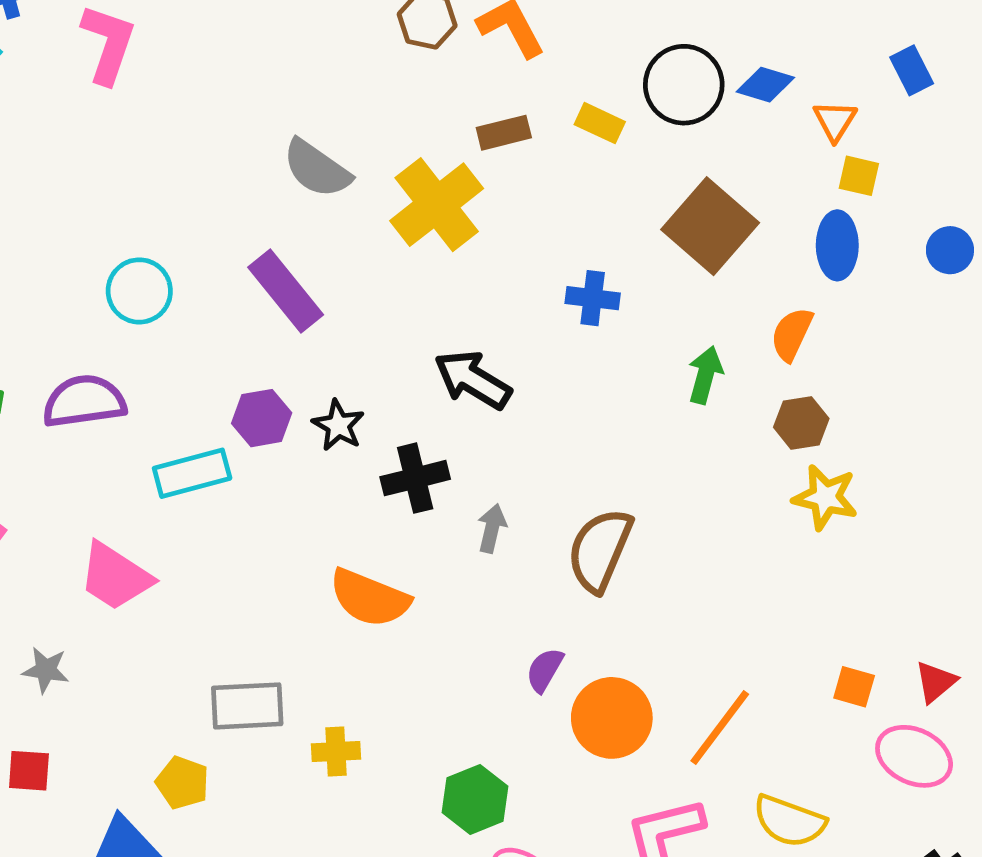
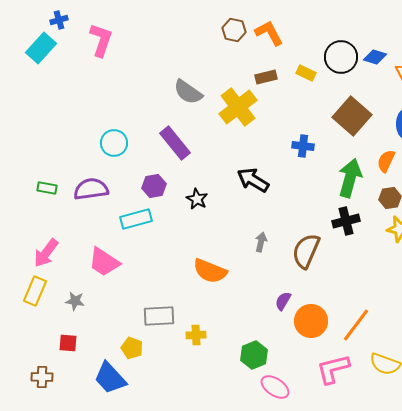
green arrow: (705, 375) -> (350, 178), size x1.6
purple hexagon: (262, 418) -> (154, 186), moved
black cross: (415, 478) -> (346, 221), moved

